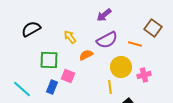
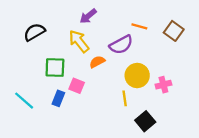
purple arrow: (104, 15) -> (88, 16), moved
yellow arrow: (70, 37) -> (79, 41), size x1.5
orange line: (135, 44) -> (139, 26), moved

